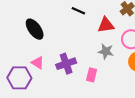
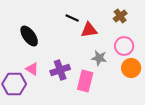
red triangle: (106, 25) -> (89, 30), moved
pink rectangle: (92, 75) -> (85, 81), size x1.5

